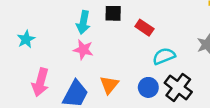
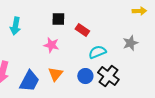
cyan arrow: (83, 22) -> (15, 26), moved
pink star: (83, 50) -> (51, 45), moved

